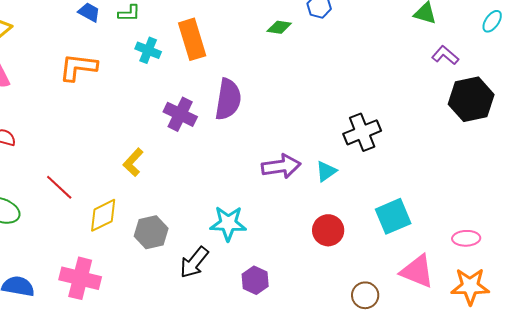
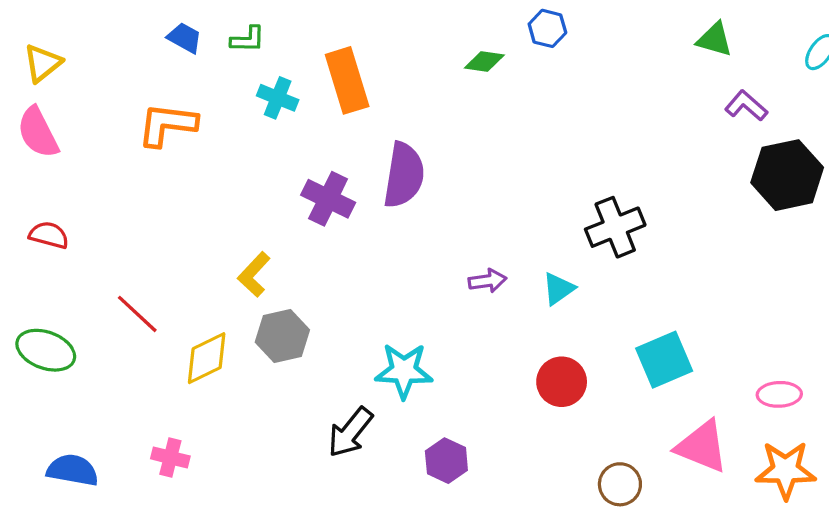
purple arrow: (281, 166) -> (487, 281), size x0.6
gray hexagon: (151, 232) -> (282, 336), moved
pink cross: (80, 278) -> (170, 457), size x0.6

